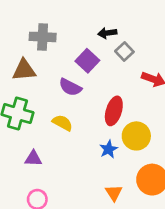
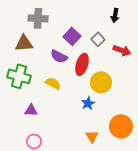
black arrow: (107, 33) -> (115, 15), moved, turned -72
gray square: (124, 51) -> (98, 39), moved
red ellipse: (114, 111) -> (82, 64), moved
yellow circle: (136, 136) -> (101, 82), moved

